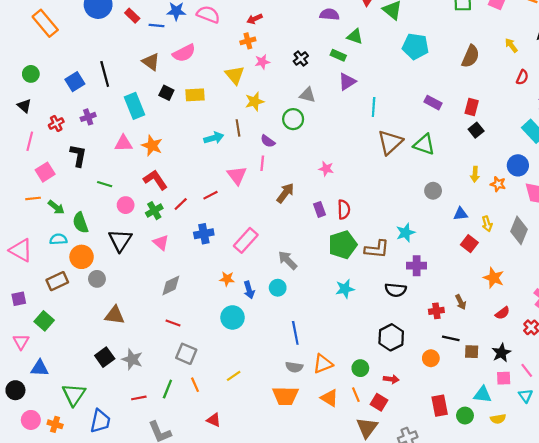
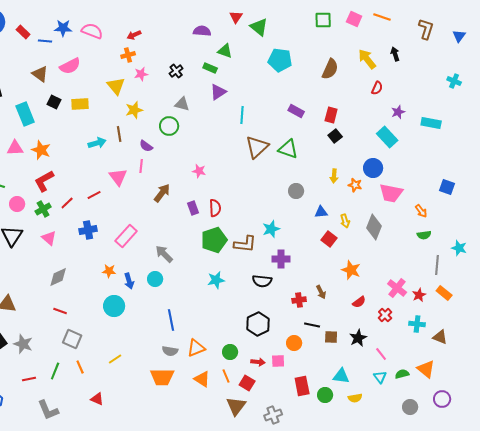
yellow arrow: (511, 45) -> (367, 59), size x1.5
red L-shape: (155, 180) -> (44, 181), turned -85
pink square: (504, 378) -> (278, 361), moved

